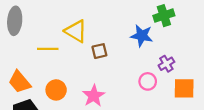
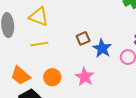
yellow triangle: (76, 31) -> (39, 17), moved
blue star: (142, 36) -> (102, 48), moved, turned 30

